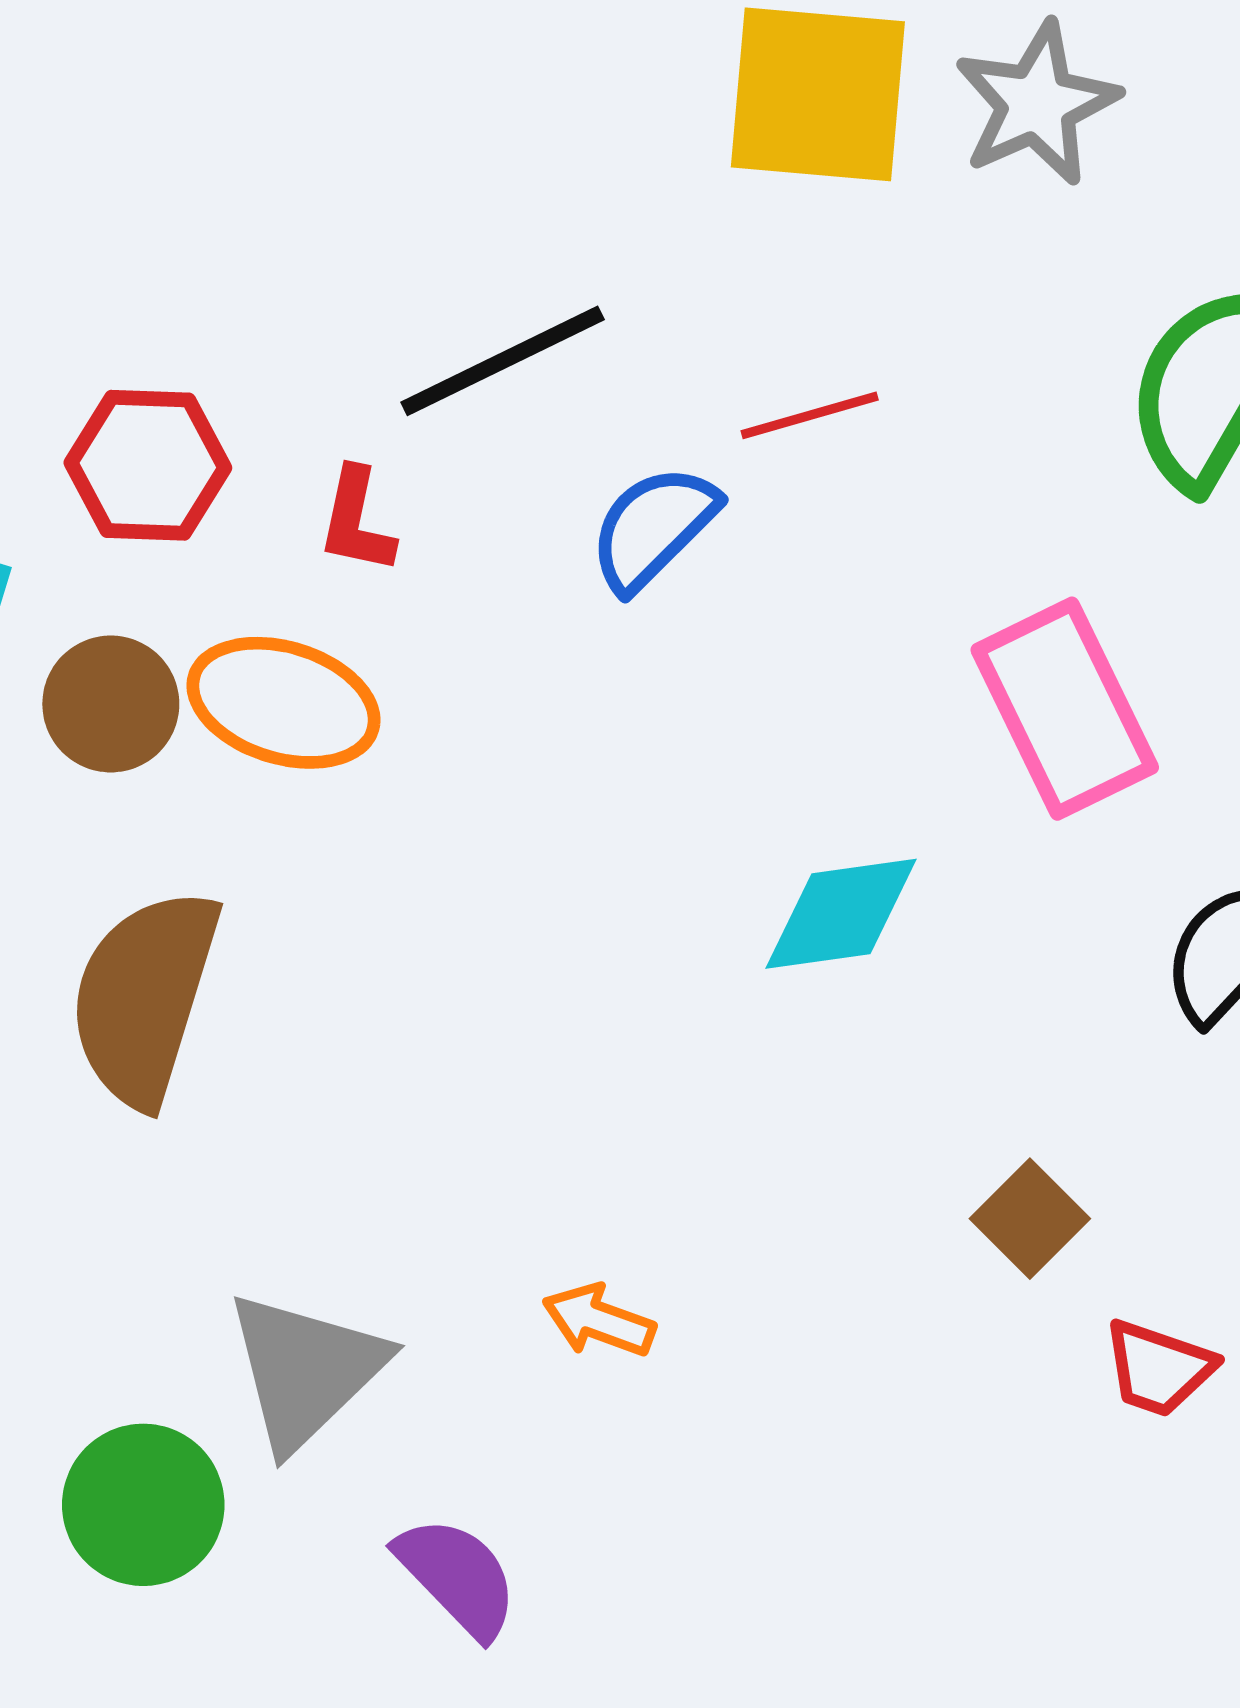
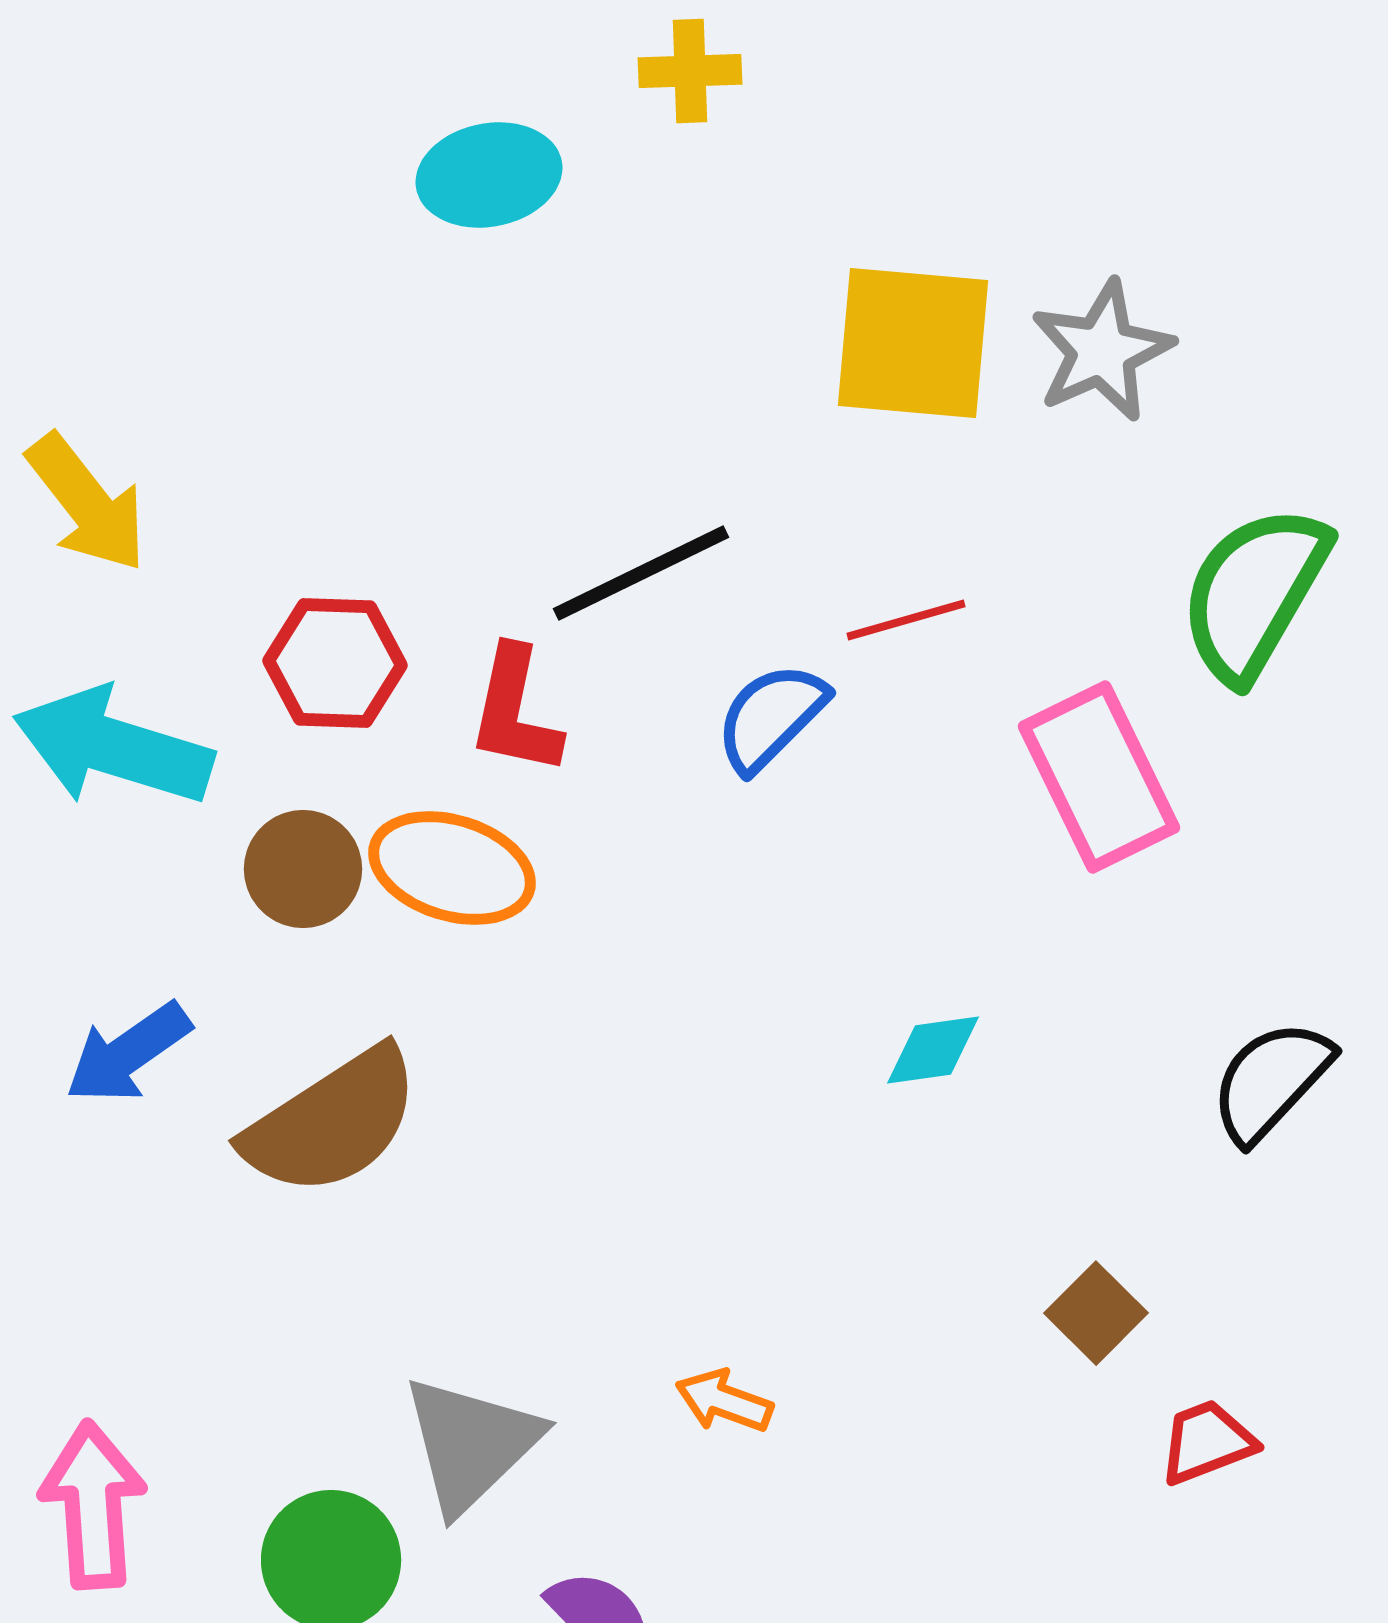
red L-shape: (357, 521) -> (515, 711), size x1.4
pink rectangle: (1065, 709) -> (1099, 777), moved
cyan diamond: (841, 914) -> (933, 1050), size x0.7
brown semicircle: (144, 997) -> (332, 1122), turned -140
red trapezoid: (1159, 1368) -> (1207, 1442), turned 140

